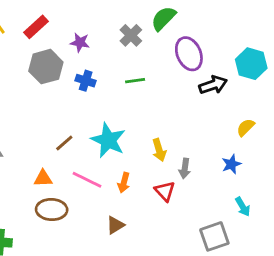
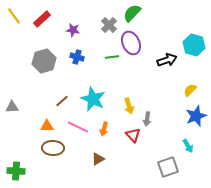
purple ellipse: (189, 54) -> (131, 43), moved
gray hexagon: (46, 67) -> (44, 61), moved
blue star: (231, 164) -> (196, 116), moved, size x1.5

